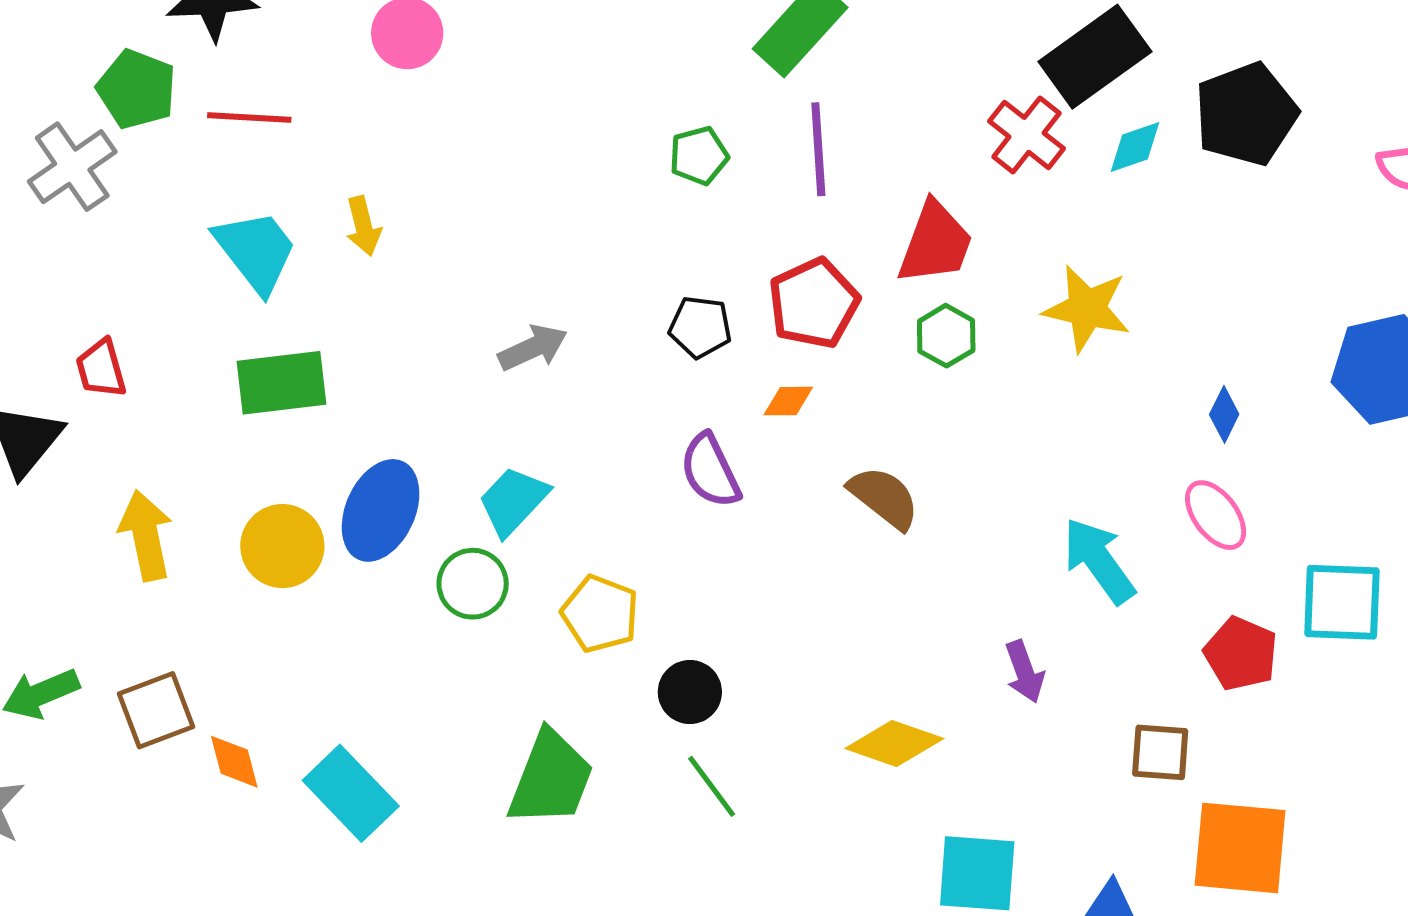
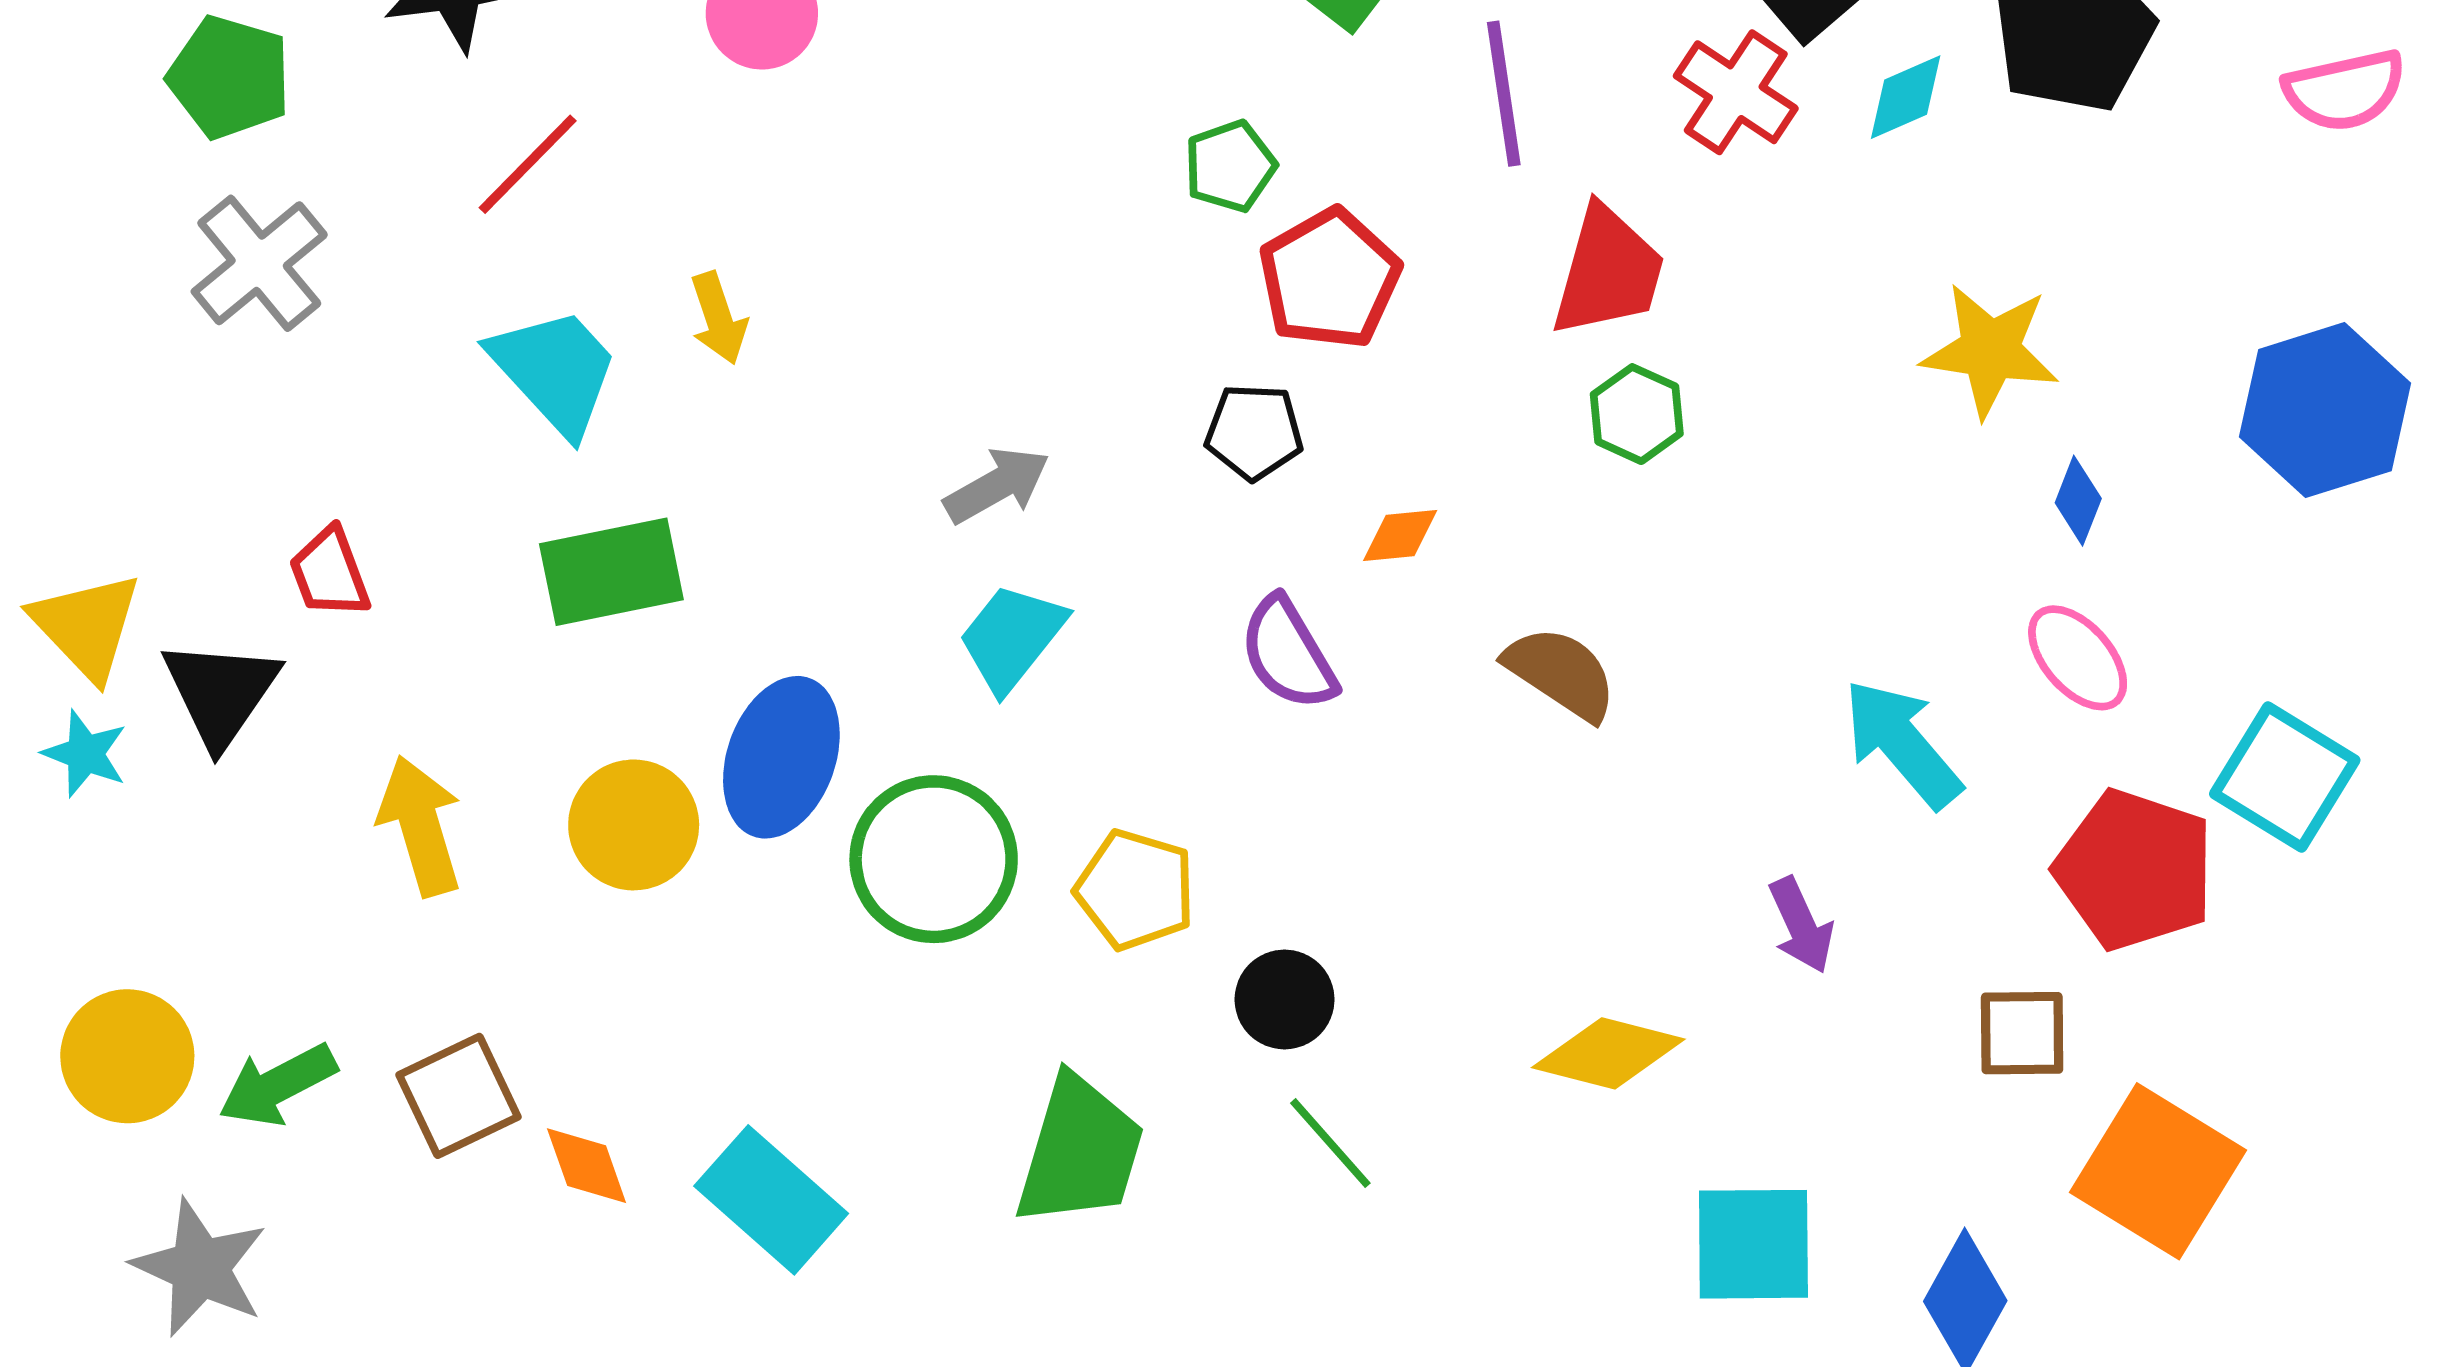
green pentagon: (137, 89) -> (229, 77), moved
red line: (249, 118) -> (528, 164), turned -44
purple line: (818, 149) -> (1504, 94), moved
red pentagon: (814, 303) -> (1330, 279), moved
yellow star: (1087, 309) -> (1990, 350), moved
cyan trapezoid: (513, 501) -> (1012, 638), moved
green circle: (473, 584) -> (934, 859), size x1.5
cyan square: (1342, 602) -> (2285, 777), turned 34
red pentagon: (1241, 654) -> (2135, 870), size x1.4
orange square: (1240, 848) -> (2158, 1171), turned 31

